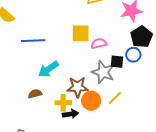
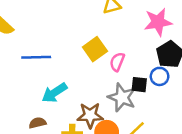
yellow square: (81, 33) -> (95, 49), turned -36
pink semicircle: (99, 43) -> (117, 62), turned -56

